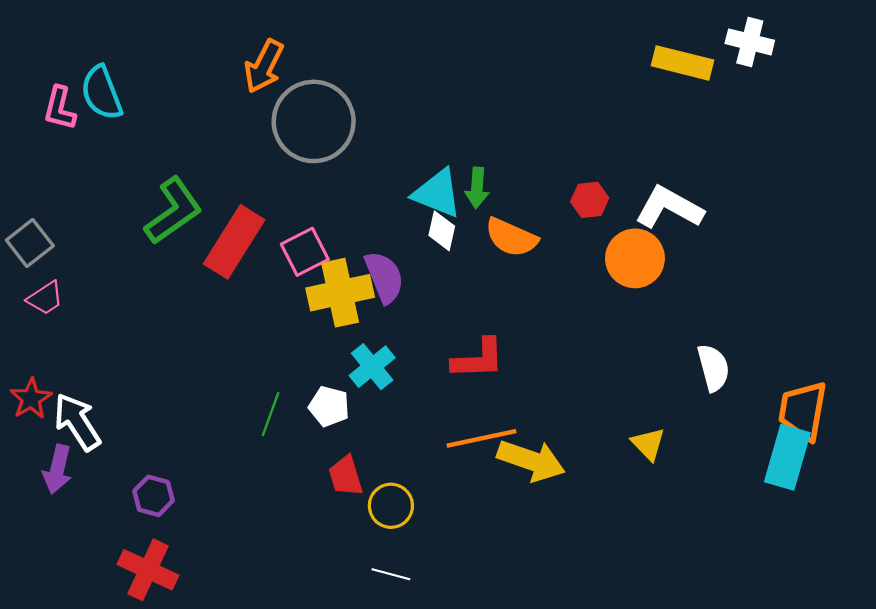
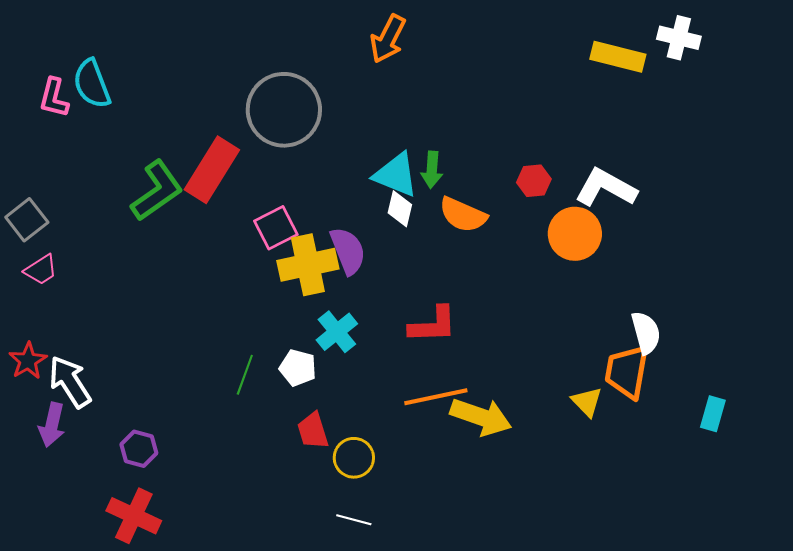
orange arrow: (264, 66) -> (388, 39), moved
red rectangle: (234, 242) -> (212, 170), moved
orange trapezoid: (803, 411) -> (627, 372), moved
cyan rectangle: (787, 457) -> (713, 414), size x0.6

